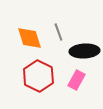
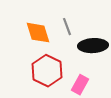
pink rectangle: (76, 80) -> (80, 85), moved

